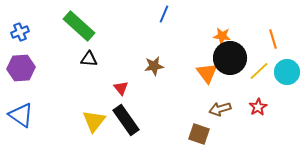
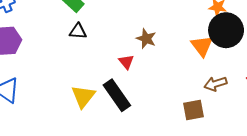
brown star: (154, 66) -> (146, 39), turned 30
red triangle: (121, 88) -> (126, 62), moved
brown square: (199, 134) -> (193, 110), turned -30

